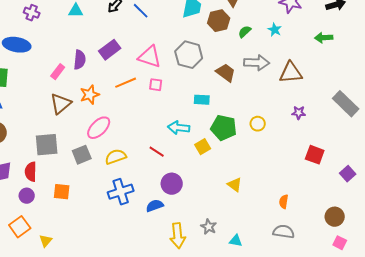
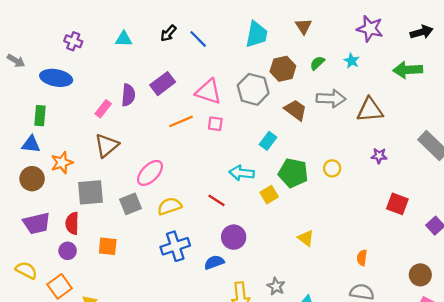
brown hexagon: (219, 21) -> (283, 69), moved
green arrow: (324, 38) -> (408, 70), size x1.4
orange star: (90, 95) -> (62, 163), moved
cyan rectangle: (202, 100) -> (268, 141), turned -56

